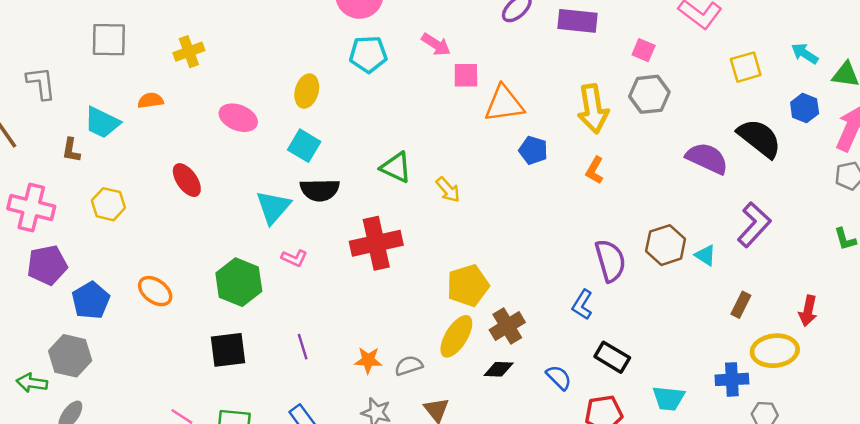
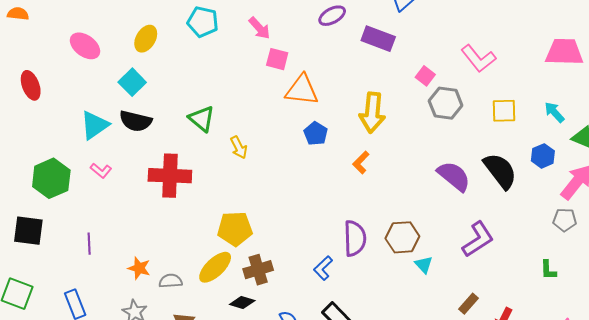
gray hexagon: (649, 94) -> (446, 103), moved
cyan triangle: (705, 255) -> (424, 265), moved
brown rectangle: (741, 305) -> (468, 304), moved

